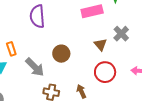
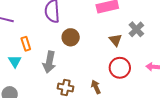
brown circle: (61, 54) -> (71, 37), moved
gray arrow: (35, 67) -> (49, 62), turned 55

